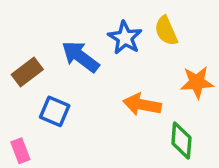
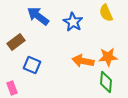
yellow semicircle: (166, 31) -> (106, 13), moved
blue arrow: (80, 57) -> (38, 16), moved
orange star: (197, 82) -> (108, 57), moved

